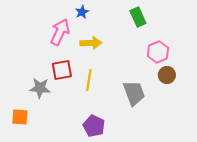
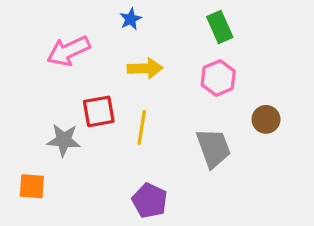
pink arrow: (60, 32) -> (68, 51), moved, turned -140
pink hexagon: (158, 52) -> (218, 78), moved

